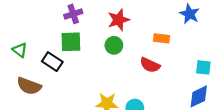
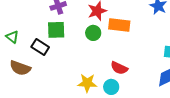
orange rectangle: (162, 38) -> (119, 25), moved, size x1.5
red semicircle: (150, 65) -> (119, 68), moved

